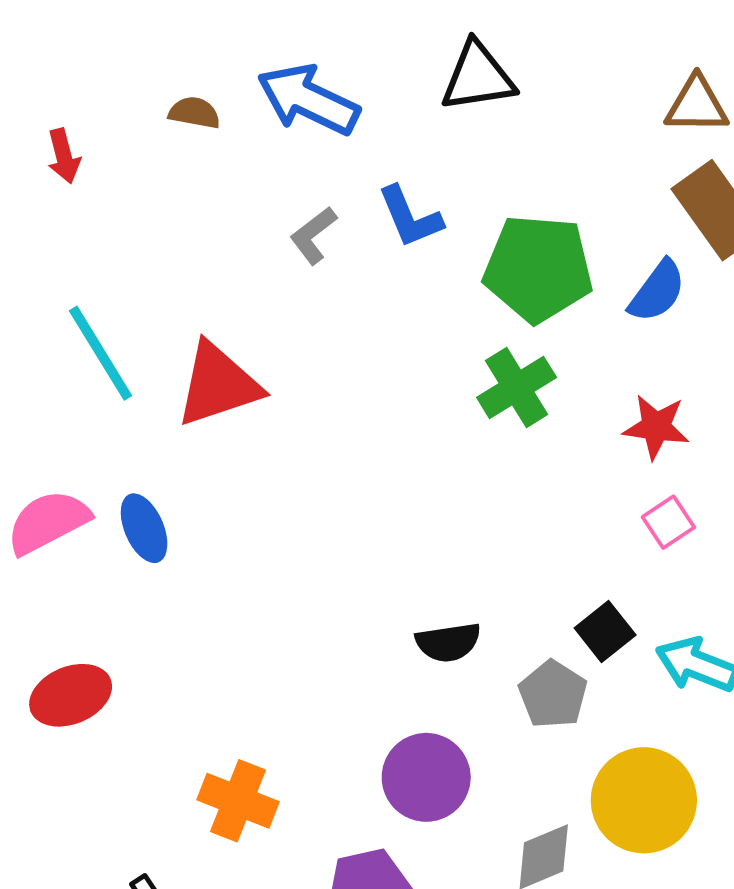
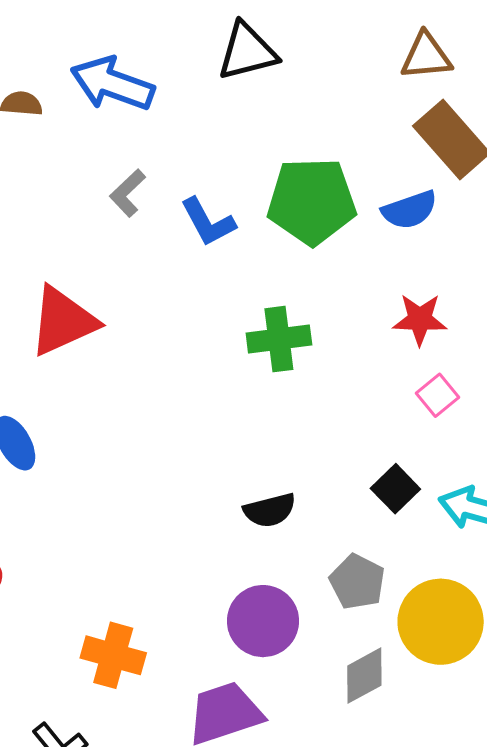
blue L-shape: (410, 217) -> (208, 222), moved
blue semicircle: (657, 291) -> (410, 210), turned 40
green cross: (517, 387) -> (279, 339), moved, turned 30
gray pentagon: (553, 694) -> (357, 582), moved

